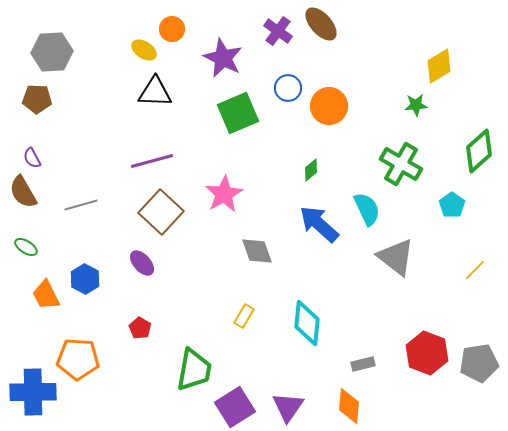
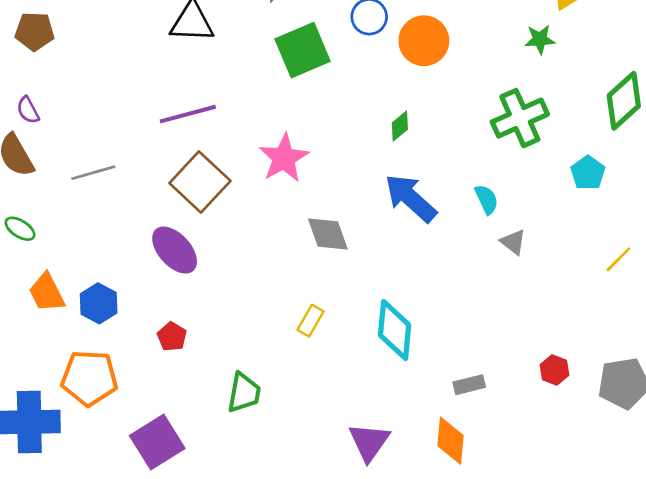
green cross: (401, 164) -> (520, 118), turned 36
cyan semicircle: (367, 209) -> (487, 199), moved, size x0.7
gray triangle: (396, 257) -> (513, 242), size x0.5
purple ellipse: (142, 263) -> (175, 250), size x1.4
blue hexagon: (85, 279) -> (99, 303), moved
red hexagon: (427, 353) -> (554, 370), size x0.5
green trapezoid: (194, 370) -> (244, 393), size x0.7
purple square: (235, 407) -> (157, 442), moved

